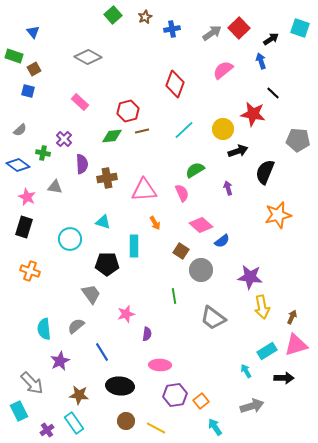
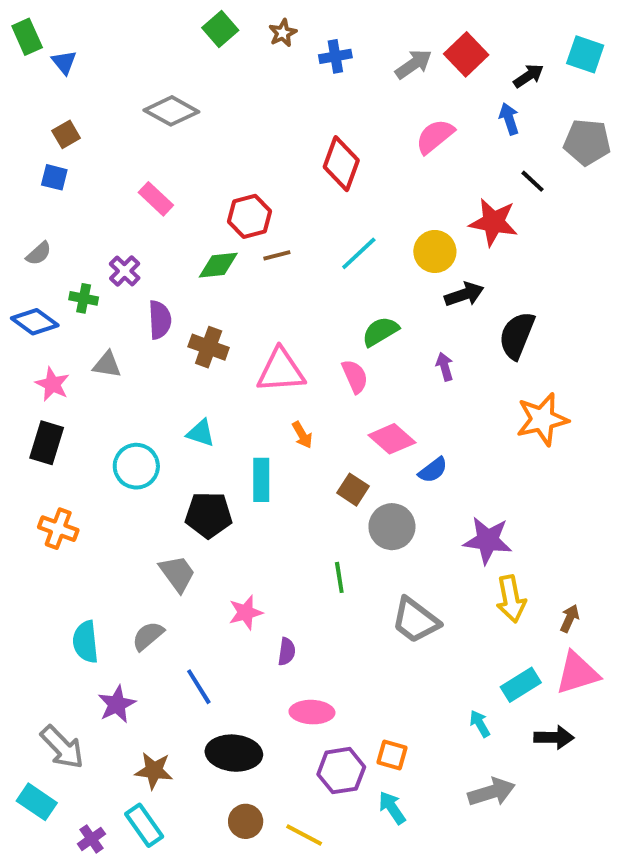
green rectangle: (14, 56) -> (27, 37), moved, turned 48
gray pentagon: (298, 140) -> (587, 142), moved
brown cross: (107, 178) -> (209, 347), turned 30
orange square: (201, 401) -> (392, 755), moved, turned -35
cyan rectangle: (19, 411) -> (37, 802), turned -30
cyan arrow: (215, 427) -> (392, 808), moved

